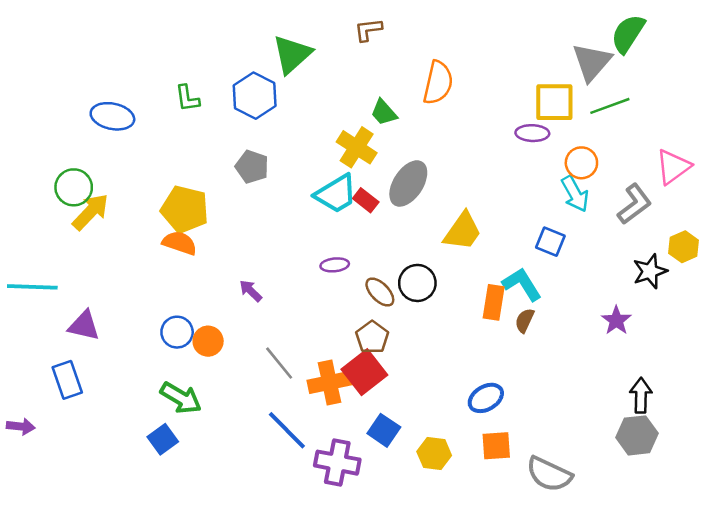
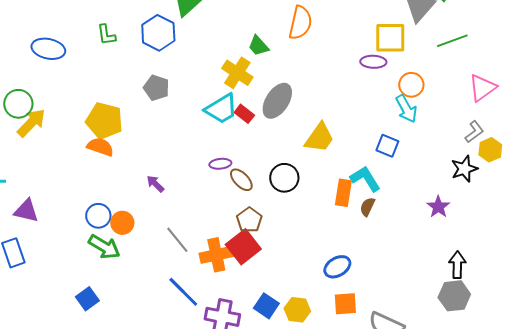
green line: (610, 106) -> (452, 41), moved
gray L-shape: (634, 204) -> (474, 132), moved, size x0.7
brown ellipse: (380, 292) -> (241, 180), moved
green arrow: (181, 398) -> (104, 247), moved
blue square: (384, 430) -> (266, 306), moved

